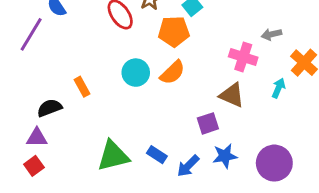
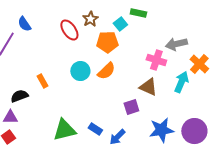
gray arrow: (271, 34) -> (176, 44), size x1.5
cyan arrow: (279, 88) -> (181, 82), size x1.5
blue star: (225, 156) -> (161, 130), moved, size x1.4
purple circle: (274, 163) -> (194, 131), moved

